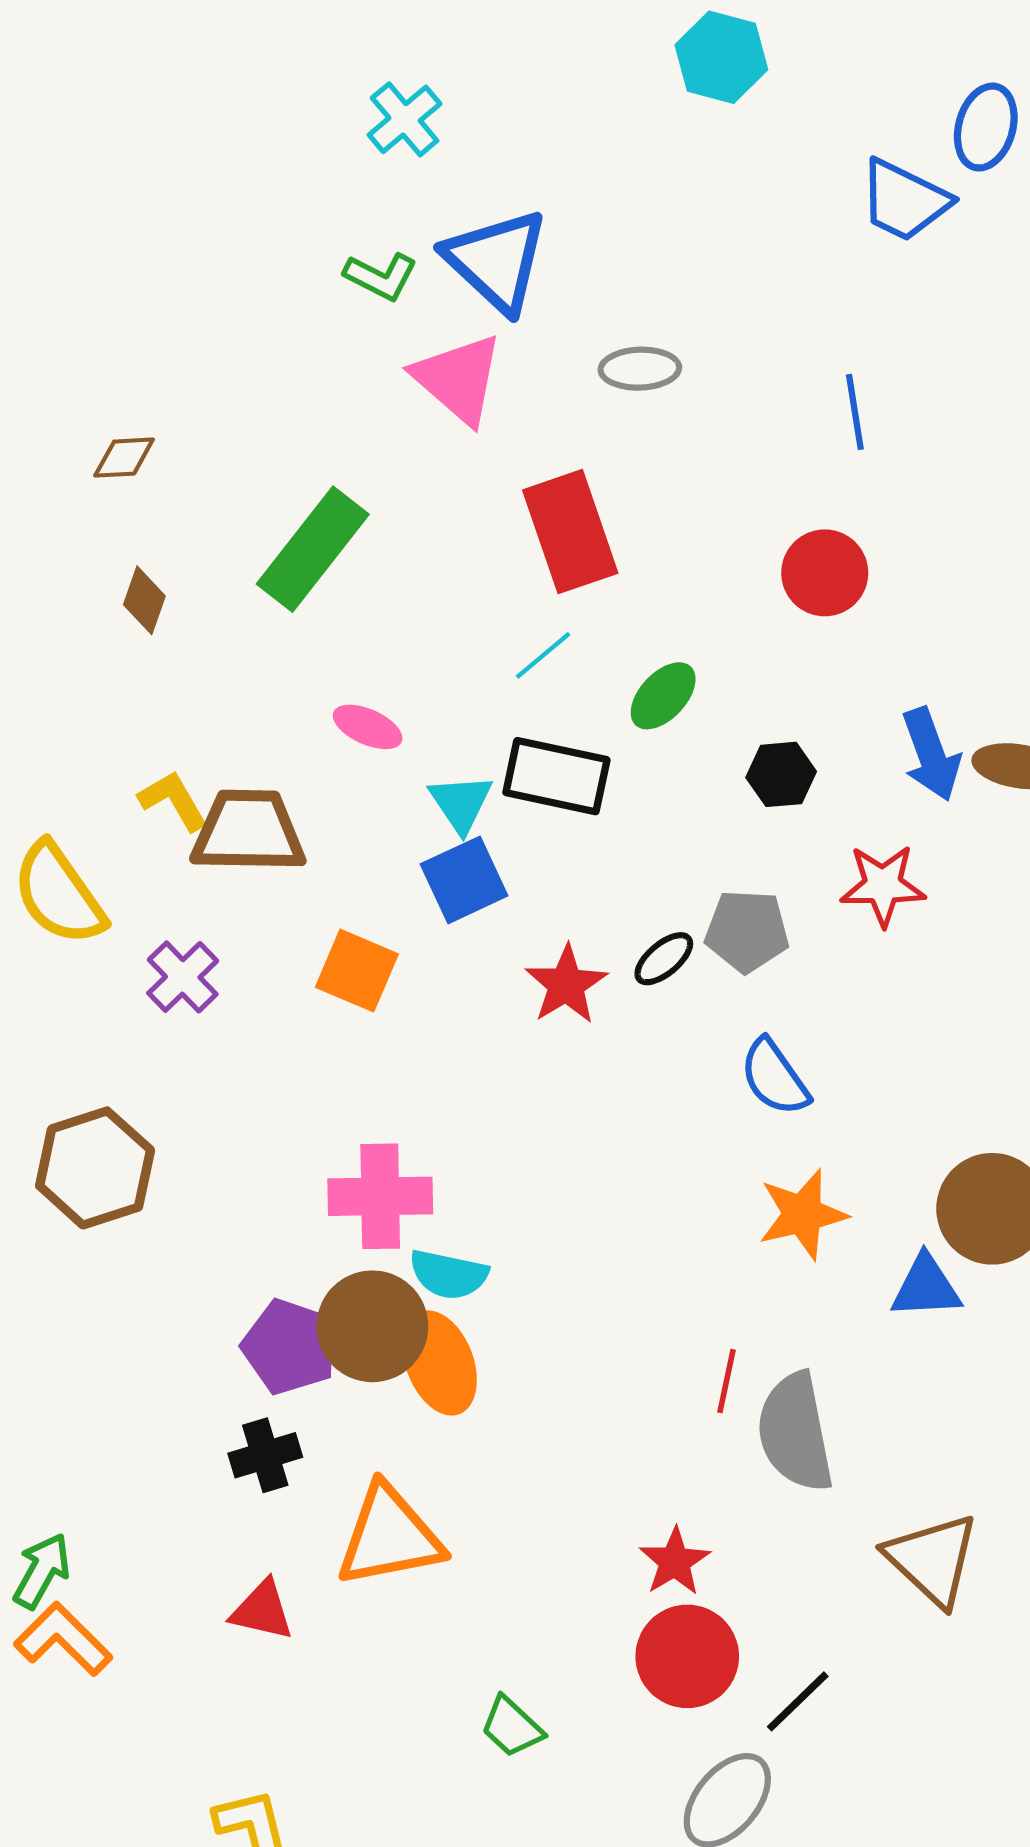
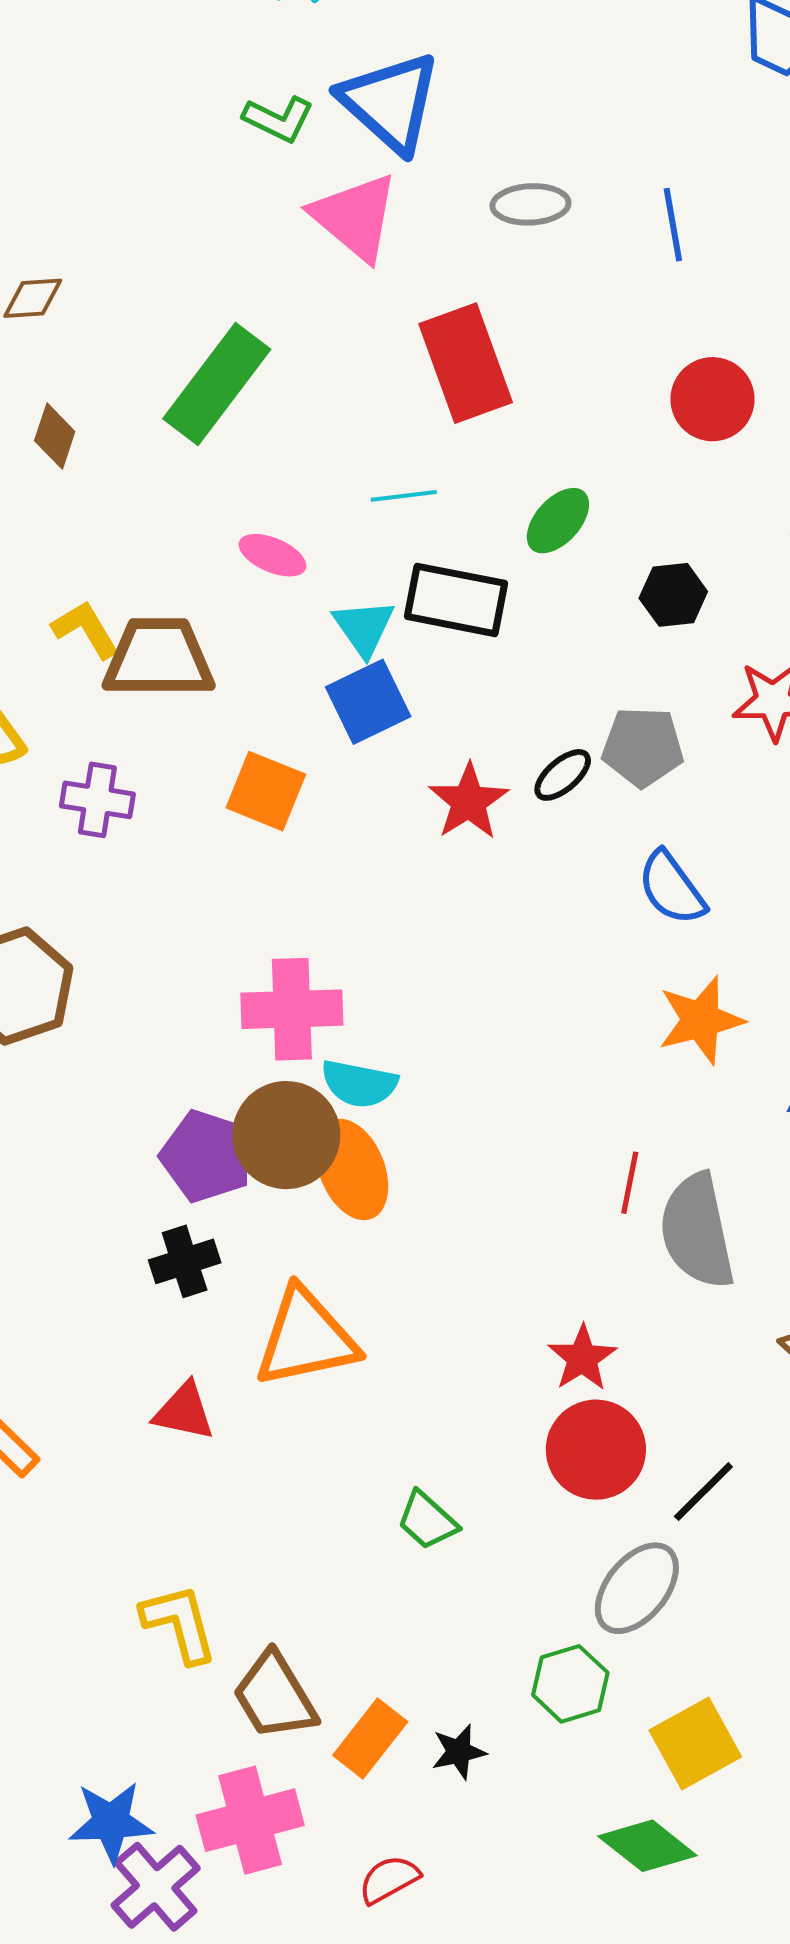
blue line: (855, 412) -> (673, 225), moved
cyan line: (543, 655) -> (404, 496), moved, turned 34
purple cross: (183, 977) -> (97, 800), turned -36

